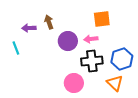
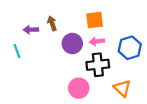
orange square: (102, 19) -> (95, 20), moved
blue hexagon: (122, 59) -> (130, 48), moved

